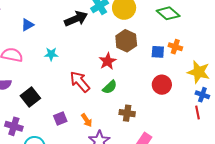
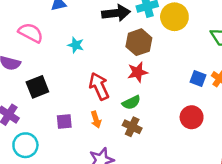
brown hexagon: (126, 41) -> (139, 42), moved
brown cross: (127, 113) -> (132, 127), moved
orange arrow: (87, 120) -> (96, 120), moved

